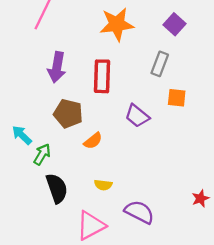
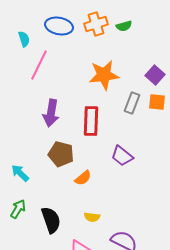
gray rectangle: (160, 64) -> (132, 103), moved
orange square: (177, 98) -> (157, 102), moved
green arrow: (42, 154) -> (18, 209), moved

